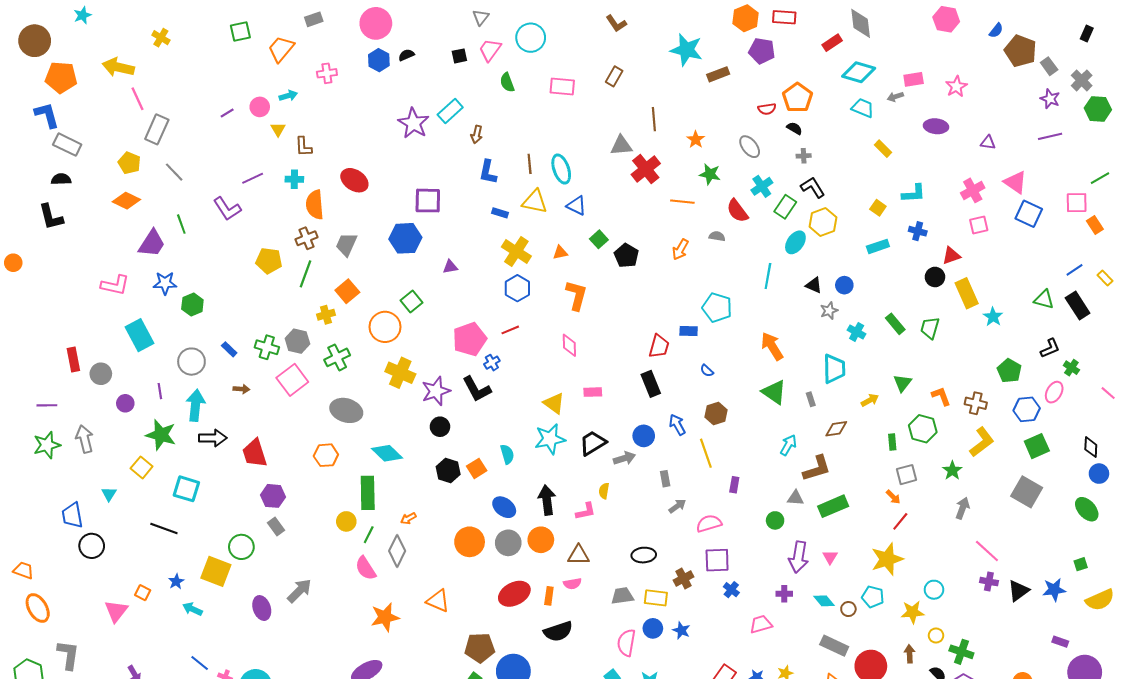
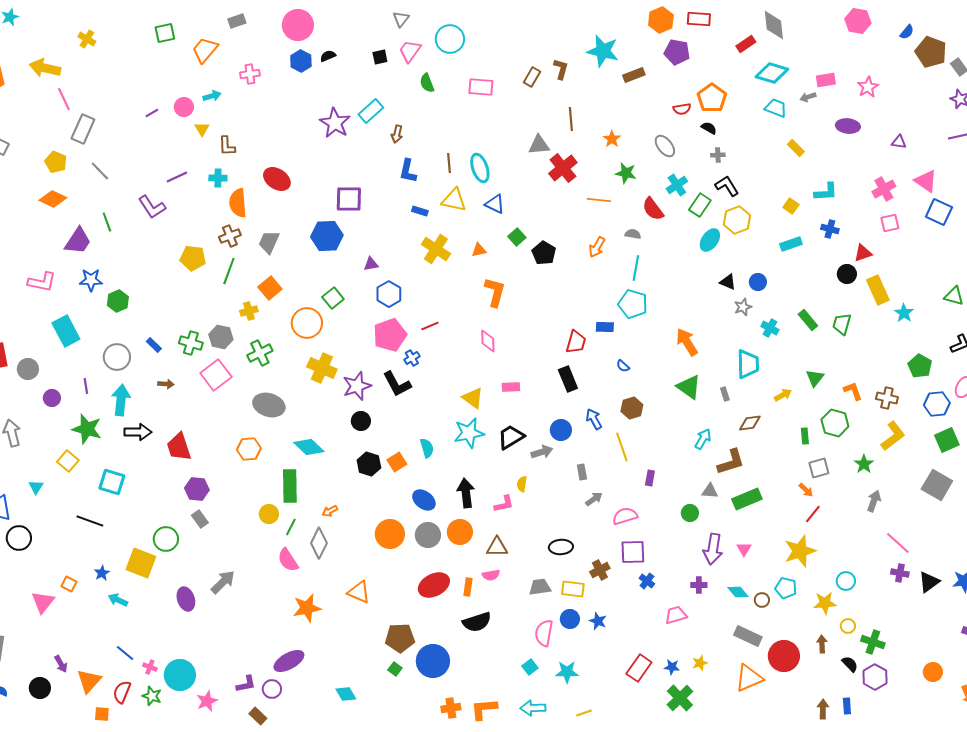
brown L-shape: (616, 23) -> (561, 69), moved, turned -130
cyan line: (768, 276) -> (636, 268), moved
blue hexagon: (517, 288) -> (389, 294), moved

